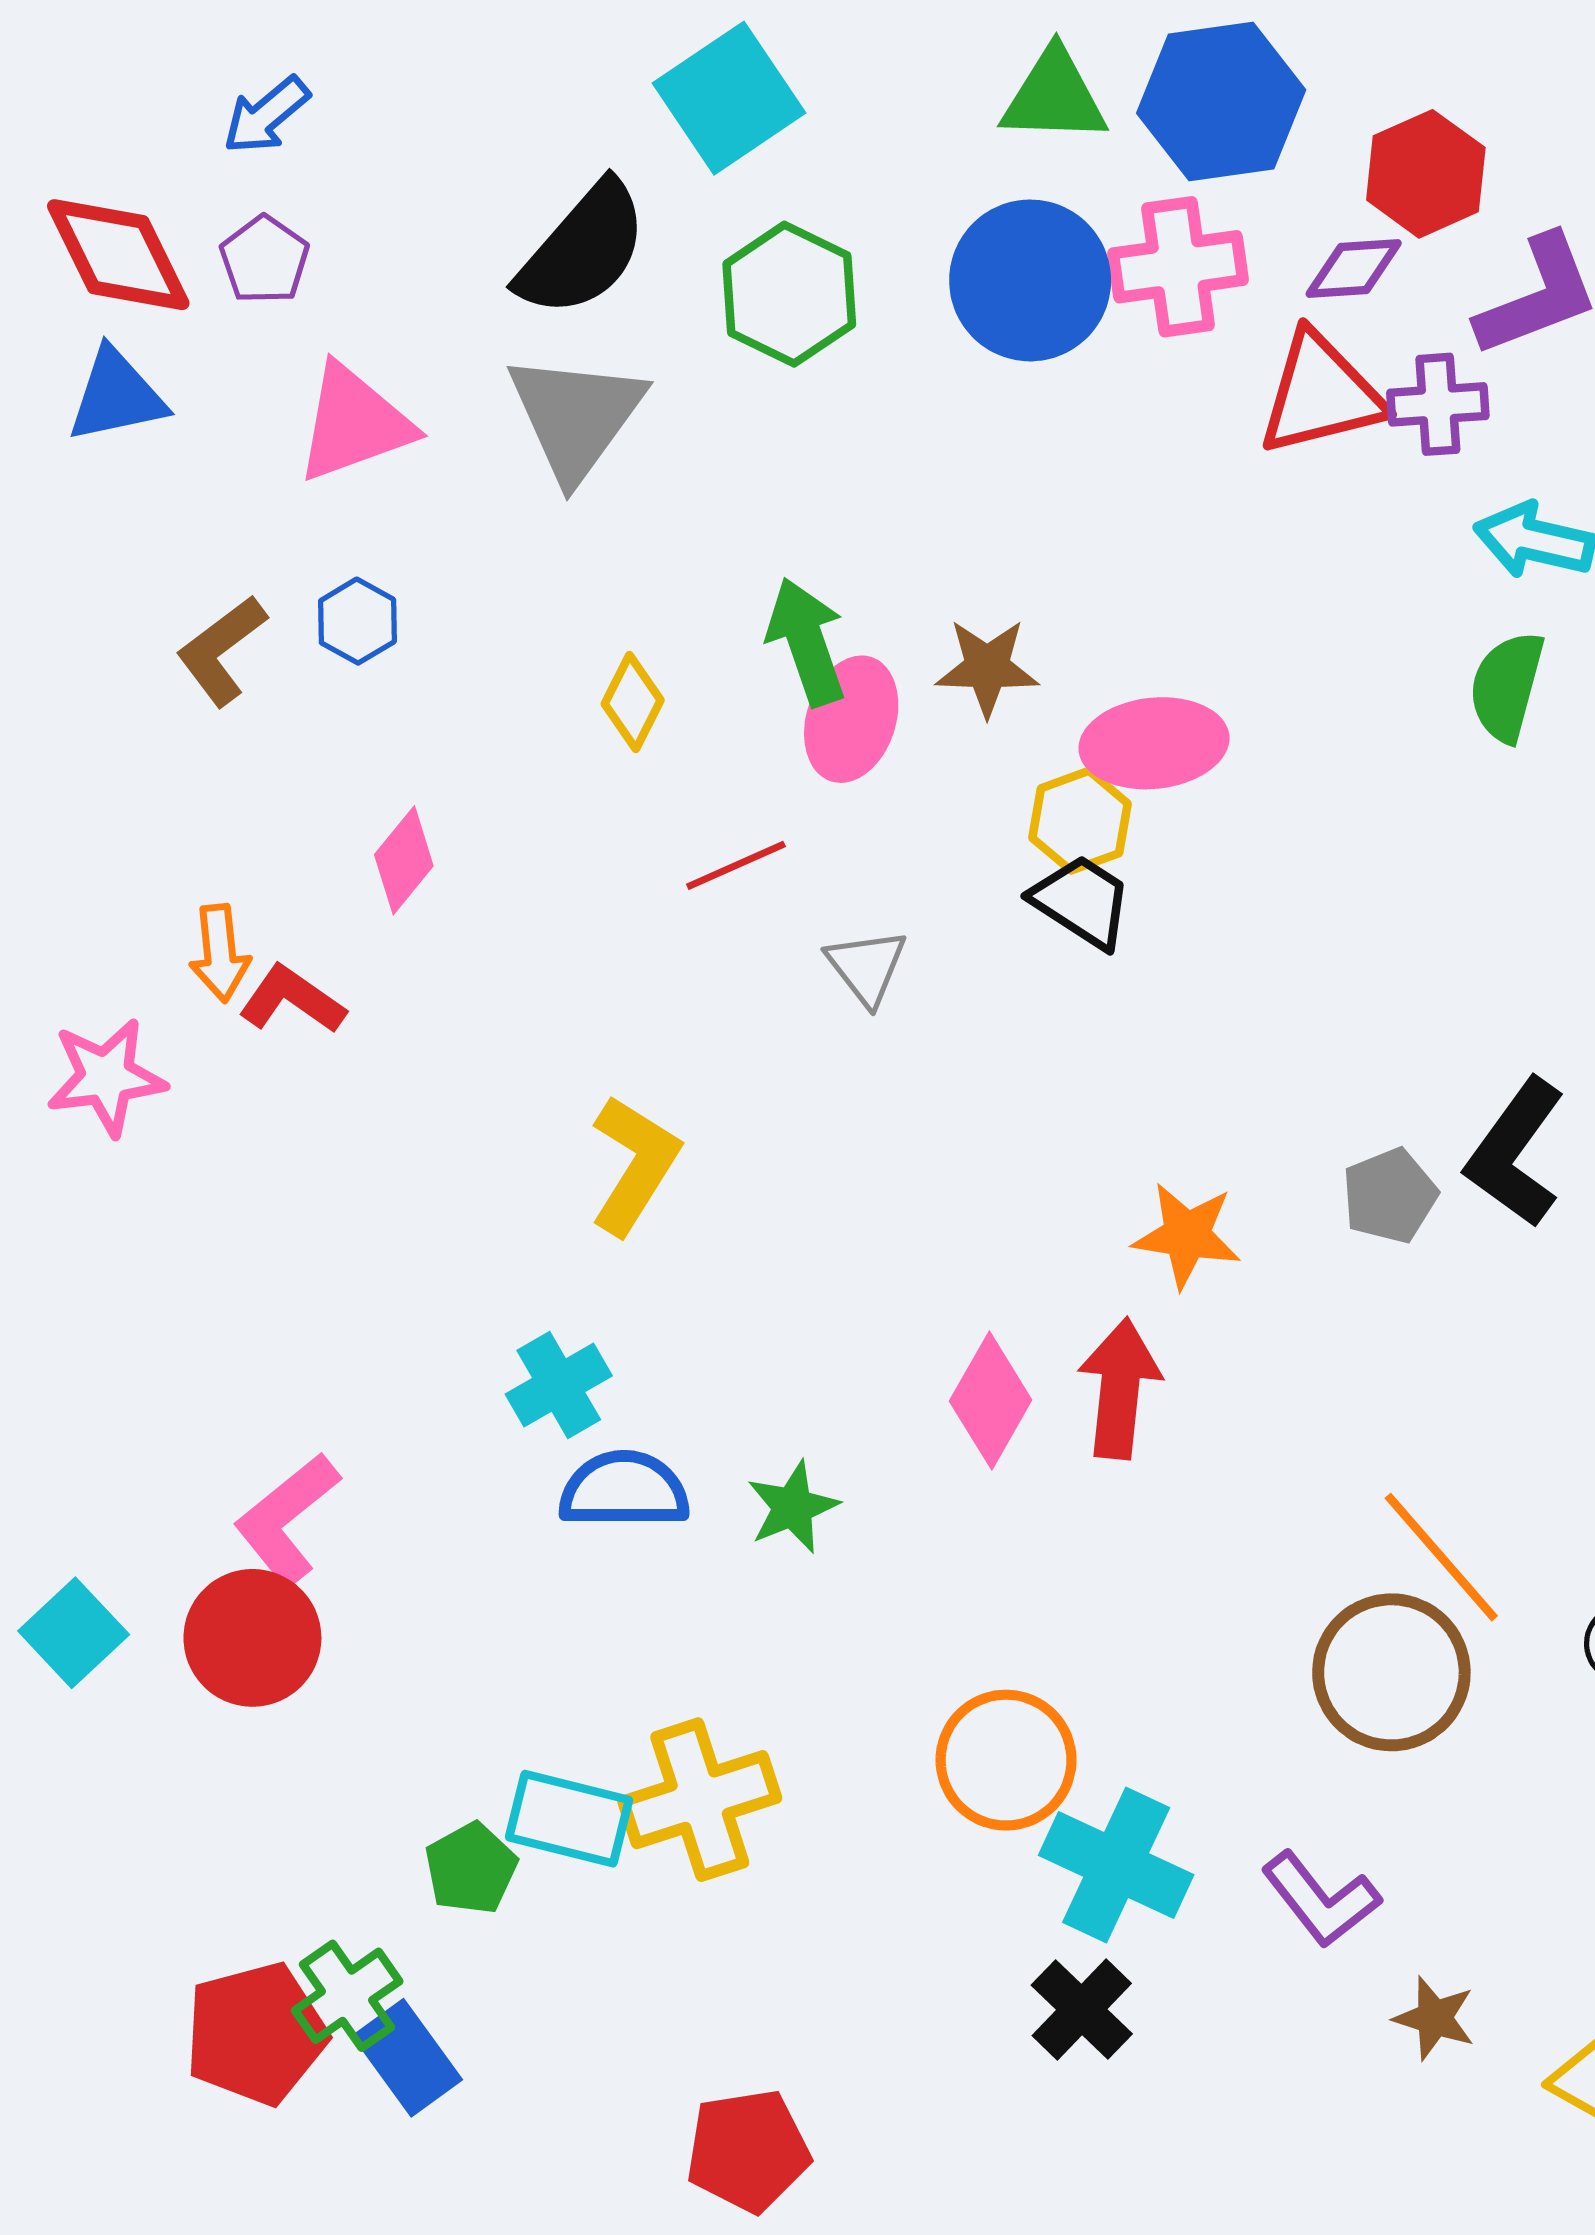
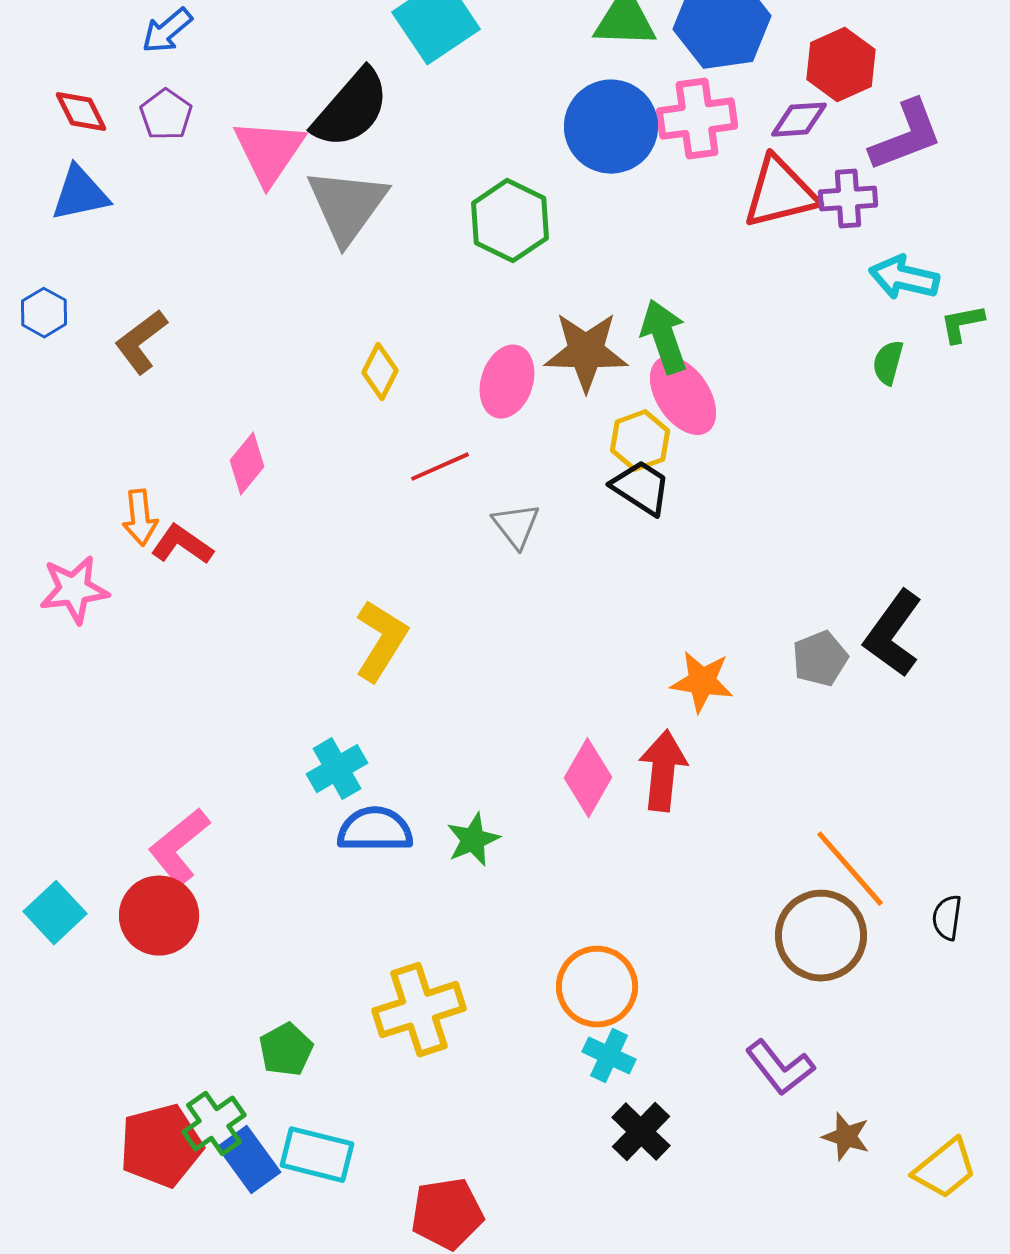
red diamond: (118, 255) -> (81, 112), size x0.6
green hexagon: (789, 294) -> (510, 221), moved
pink triangle: (354, 423) -> (269, 152), moved, turned -36
blue hexagon: (357, 621) -> (44, 313), moved
green arrow: (806, 642) -> (664, 337), moved
brown star: (987, 668) -> (586, 352), size x1.4
green semicircle: (1507, 686) -> (888, 363), size x0.7
pink ellipse: (1154, 743) -> (683, 396), turned 62
cyan rectangle: (569, 1819) -> (317, 1155), moved
cyan cross: (1116, 1865) -> (609, 1056), moved, size x0.6

